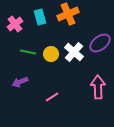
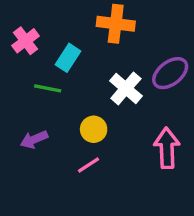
orange cross: (68, 14) -> (116, 24), turned 30
cyan rectangle: (40, 17) -> (68, 58), moved, turned 49
yellow circle: (51, 54) -> (94, 129), moved

